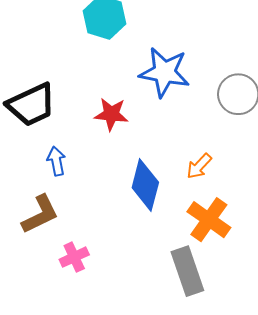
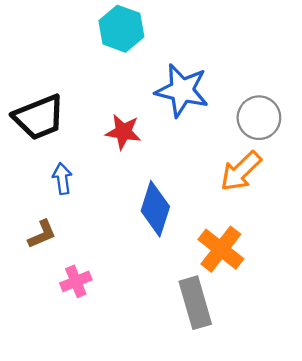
orange arrow: (199, 166) -> (241, 171), moved, size x1.5
brown L-shape: (40, 214) -> (42, 234), size x0.7

